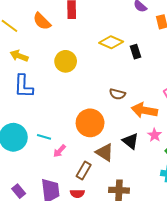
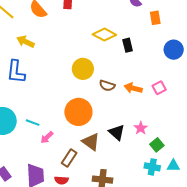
yellow arrow: (19, 56) -> (25, 42), moved
yellow circle: (66, 61) -> (83, 69), moved
orange arrow: (144, 110) -> (133, 88), moved, size x0.7

